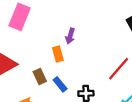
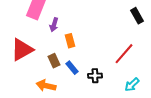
purple arrow: (70, 36) -> (54, 25), moved

